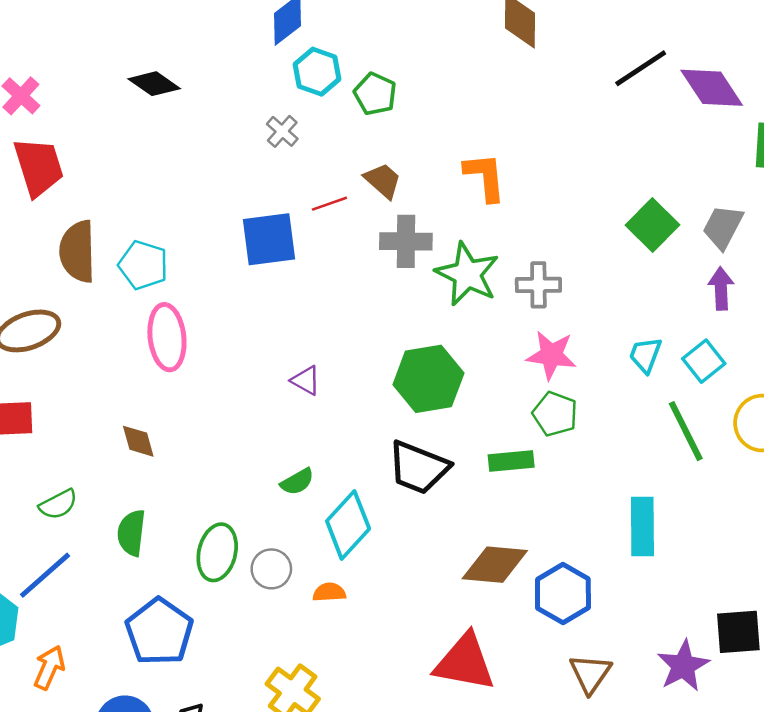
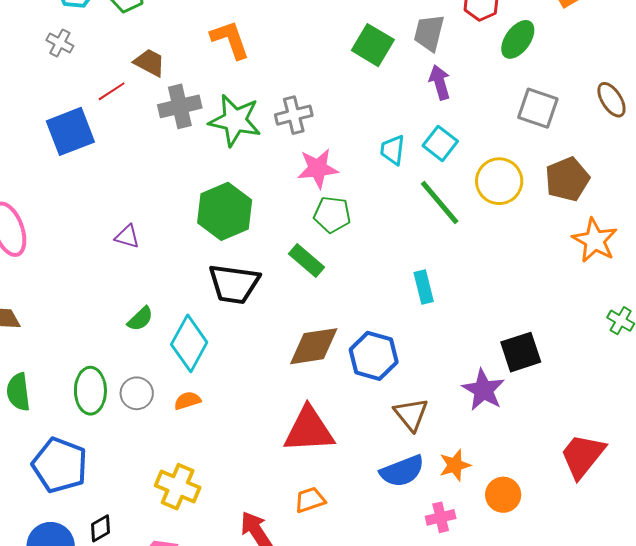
green rectangle: (511, 461) -> (306, 261), turned 60
cyan rectangle: (642, 526) -> (424, 287), size x0.7

